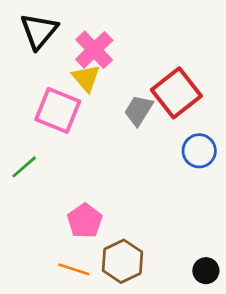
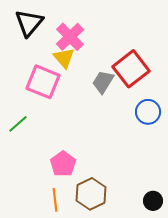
orange line: (74, 269) -> (55, 200), turned 65

